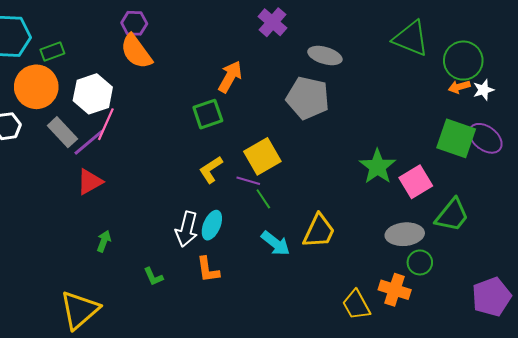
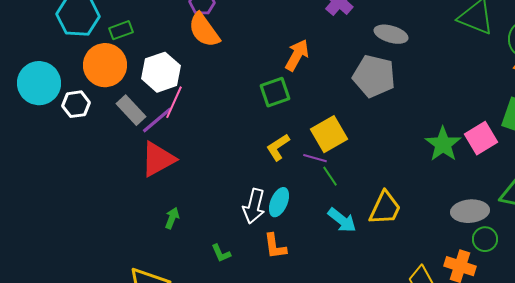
red triangle: (90, 182) -> (158, 159), size x1.4
pink square: (416, 182) -> (481, 138), moved

